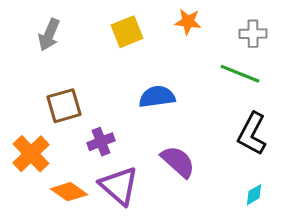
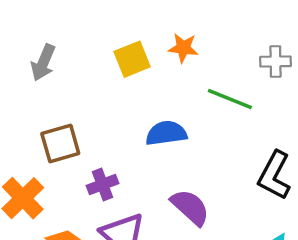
orange star: (188, 22) -> (183, 48), moved
green line: (240, 74) -> (230, 99), moved

